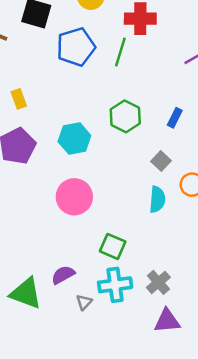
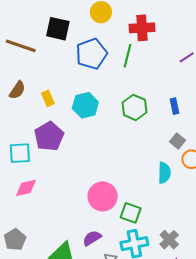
blue rectangle: (175, 118) -> (174, 106), turned -35
cyan hexagon: (74, 139) -> (85, 105), moved
gray square: (161, 161) -> (178, 141), moved
pink circle: (74, 197) -> (103, 196), moved

